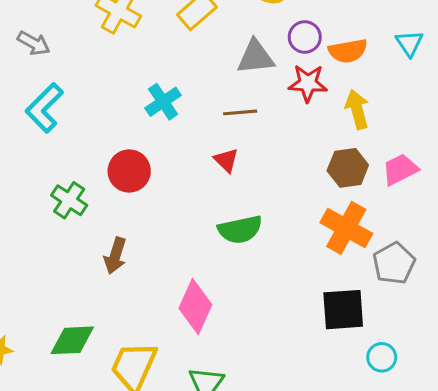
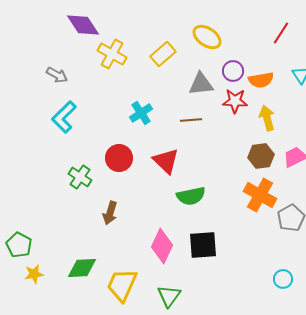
red triangle: (226, 160) -> (166, 161), moved, size x1.6
black square: (343, 310) -> (203, 245), moved

